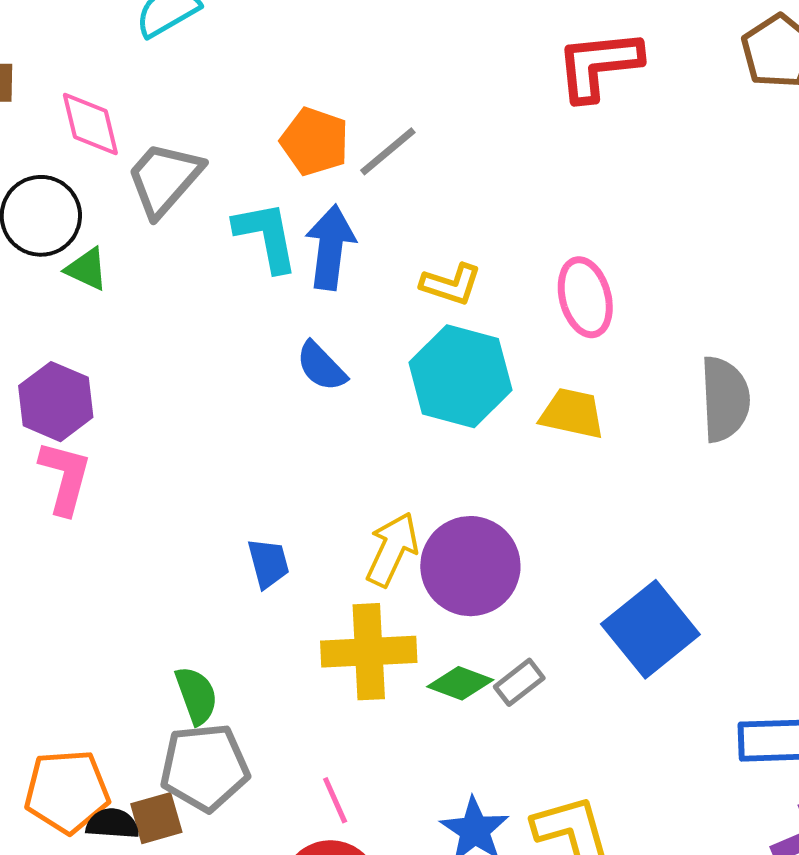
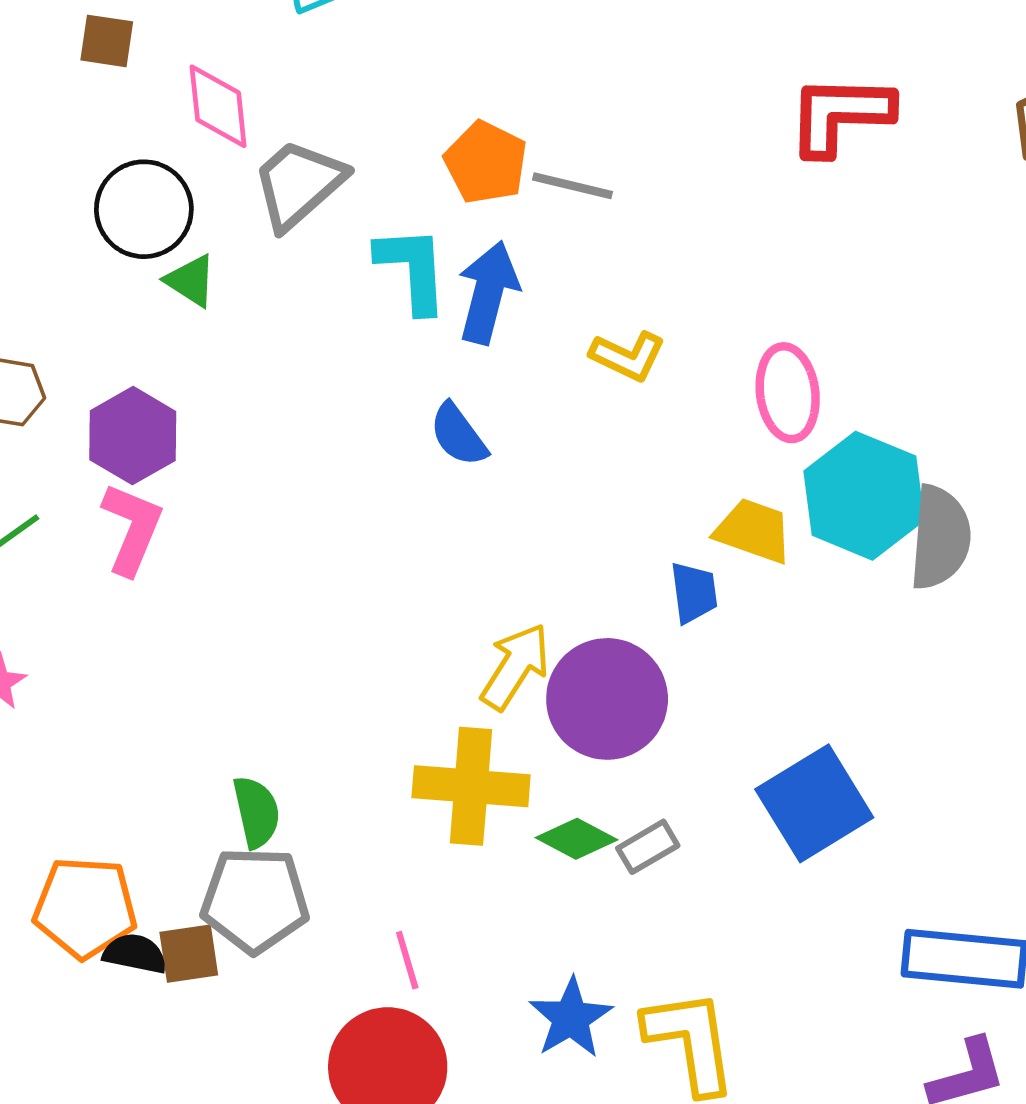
gray line: (388, 151) -> (573, 186), turned 46
cyan hexagon: (460, 376) -> (864, 496), moved
blue trapezoid: (268, 563) -> (694, 593), moved

